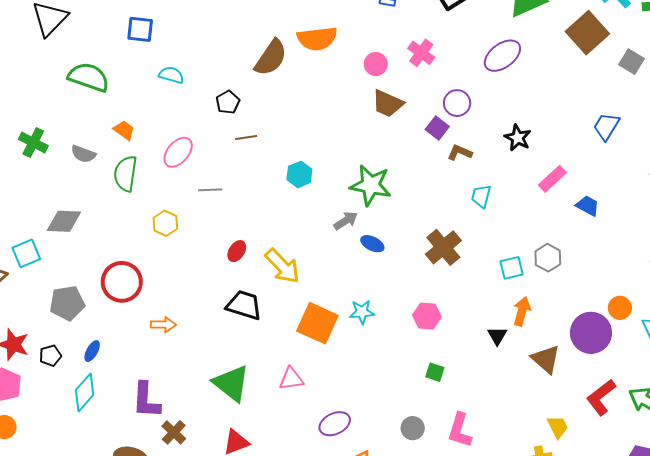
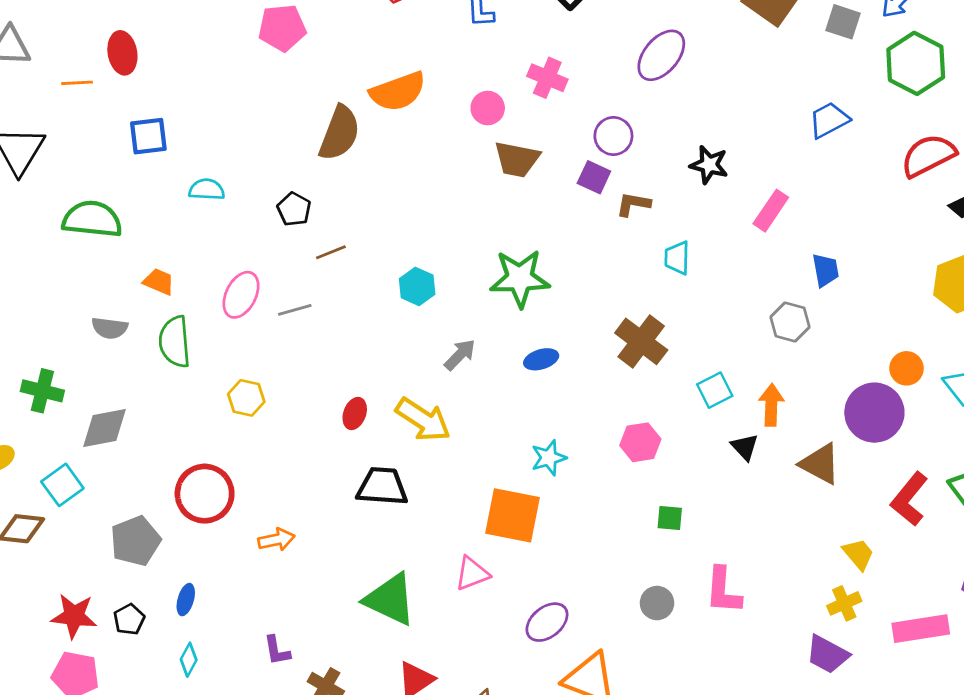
blue trapezoid: (606, 126) -> (829, 120), turned 44
green cross: (33, 142) -> (42, 391), moved
gray line: (210, 190) -> (295, 310), moved
blue trapezoid: (588, 206) -> (826, 270), moved, turned 65
gray arrow: (346, 221) -> (460, 355), moved
blue ellipse: (372, 244) -> (541, 359), turned -30
cyan square: (512, 268) -> (715, 390), moved
orange square: (317, 323) -> (512, 515), moved
cyan diamond: (85, 392) -> (189, 660), size x0.6
purple L-shape: (146, 400) -> (277, 650), size x0.6

